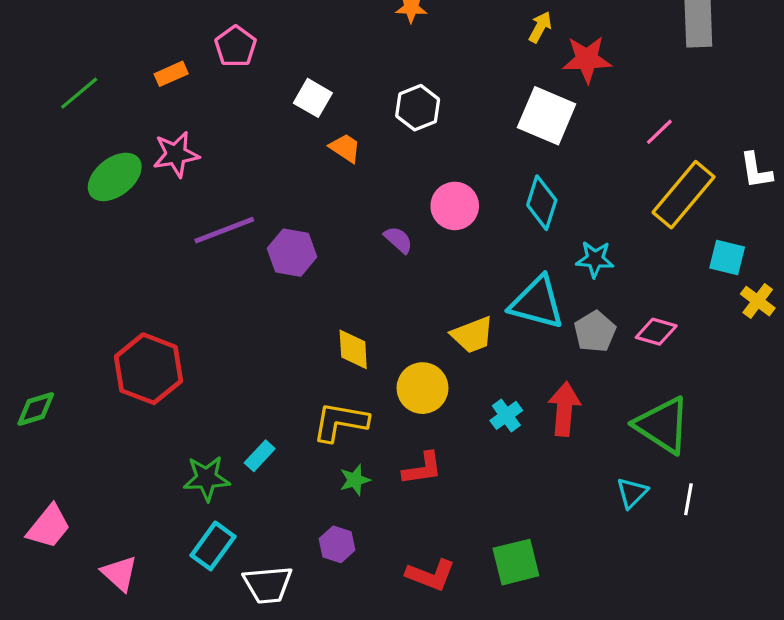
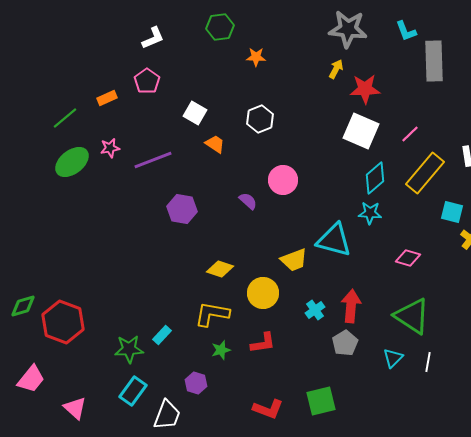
green line: (79, 93) -> (65, 118), moved
white square: (547, 116) -> (361, 131), moved
pink star: (176, 154) -> (110, 148), size x0.7
cyan diamond: (542, 203) -> (375, 178), moved, turned 32
purple line: (224, 230) -> (153, 160), moved
gray pentagon: (595, 332) -> (345, 343), moved
yellow diamond: (353, 349) -> (220, 269), turned -68
red hexagon: (149, 369) -> (63, 322), moved
purple hexagon: (337, 544) -> (196, 383), moved
white trapezoid: (268, 585) -> (167, 415), turned -64

